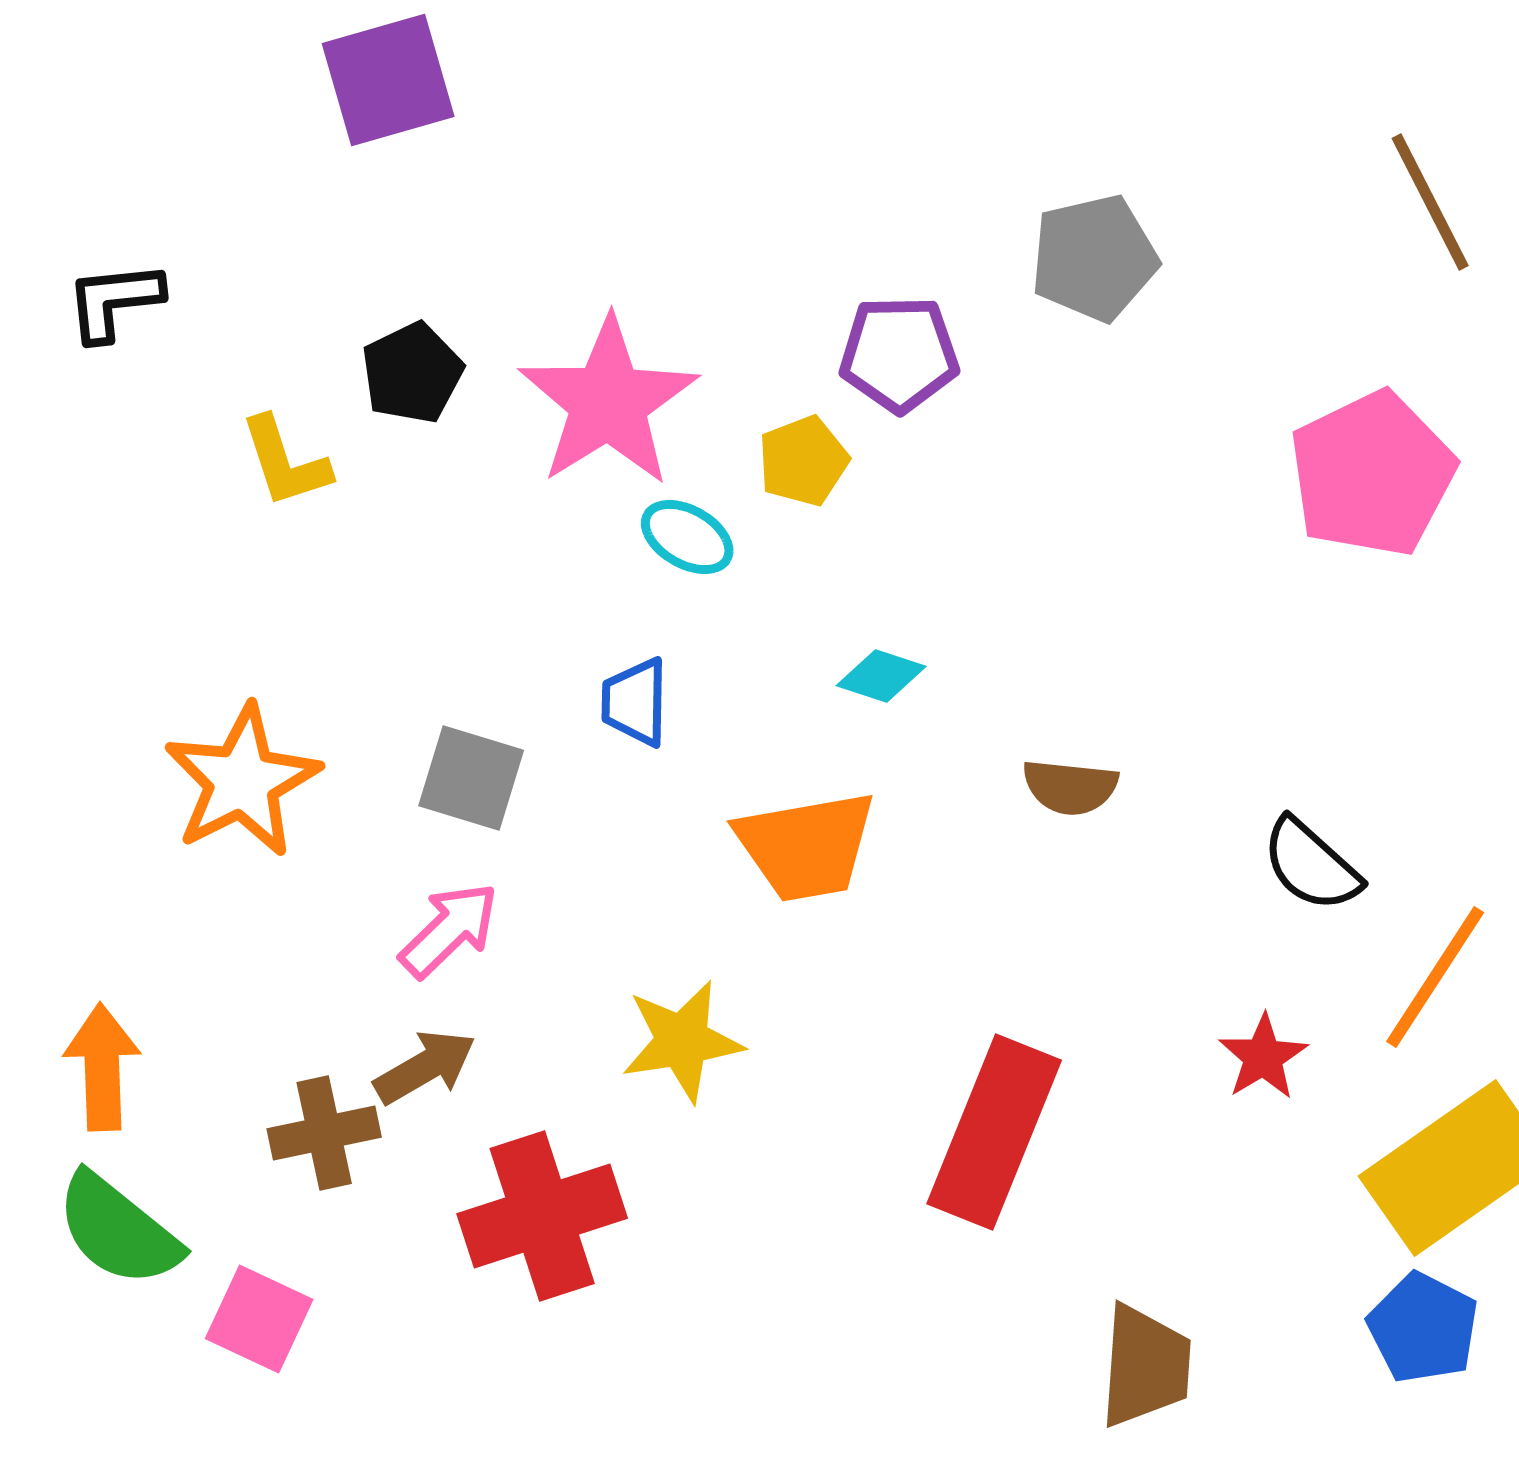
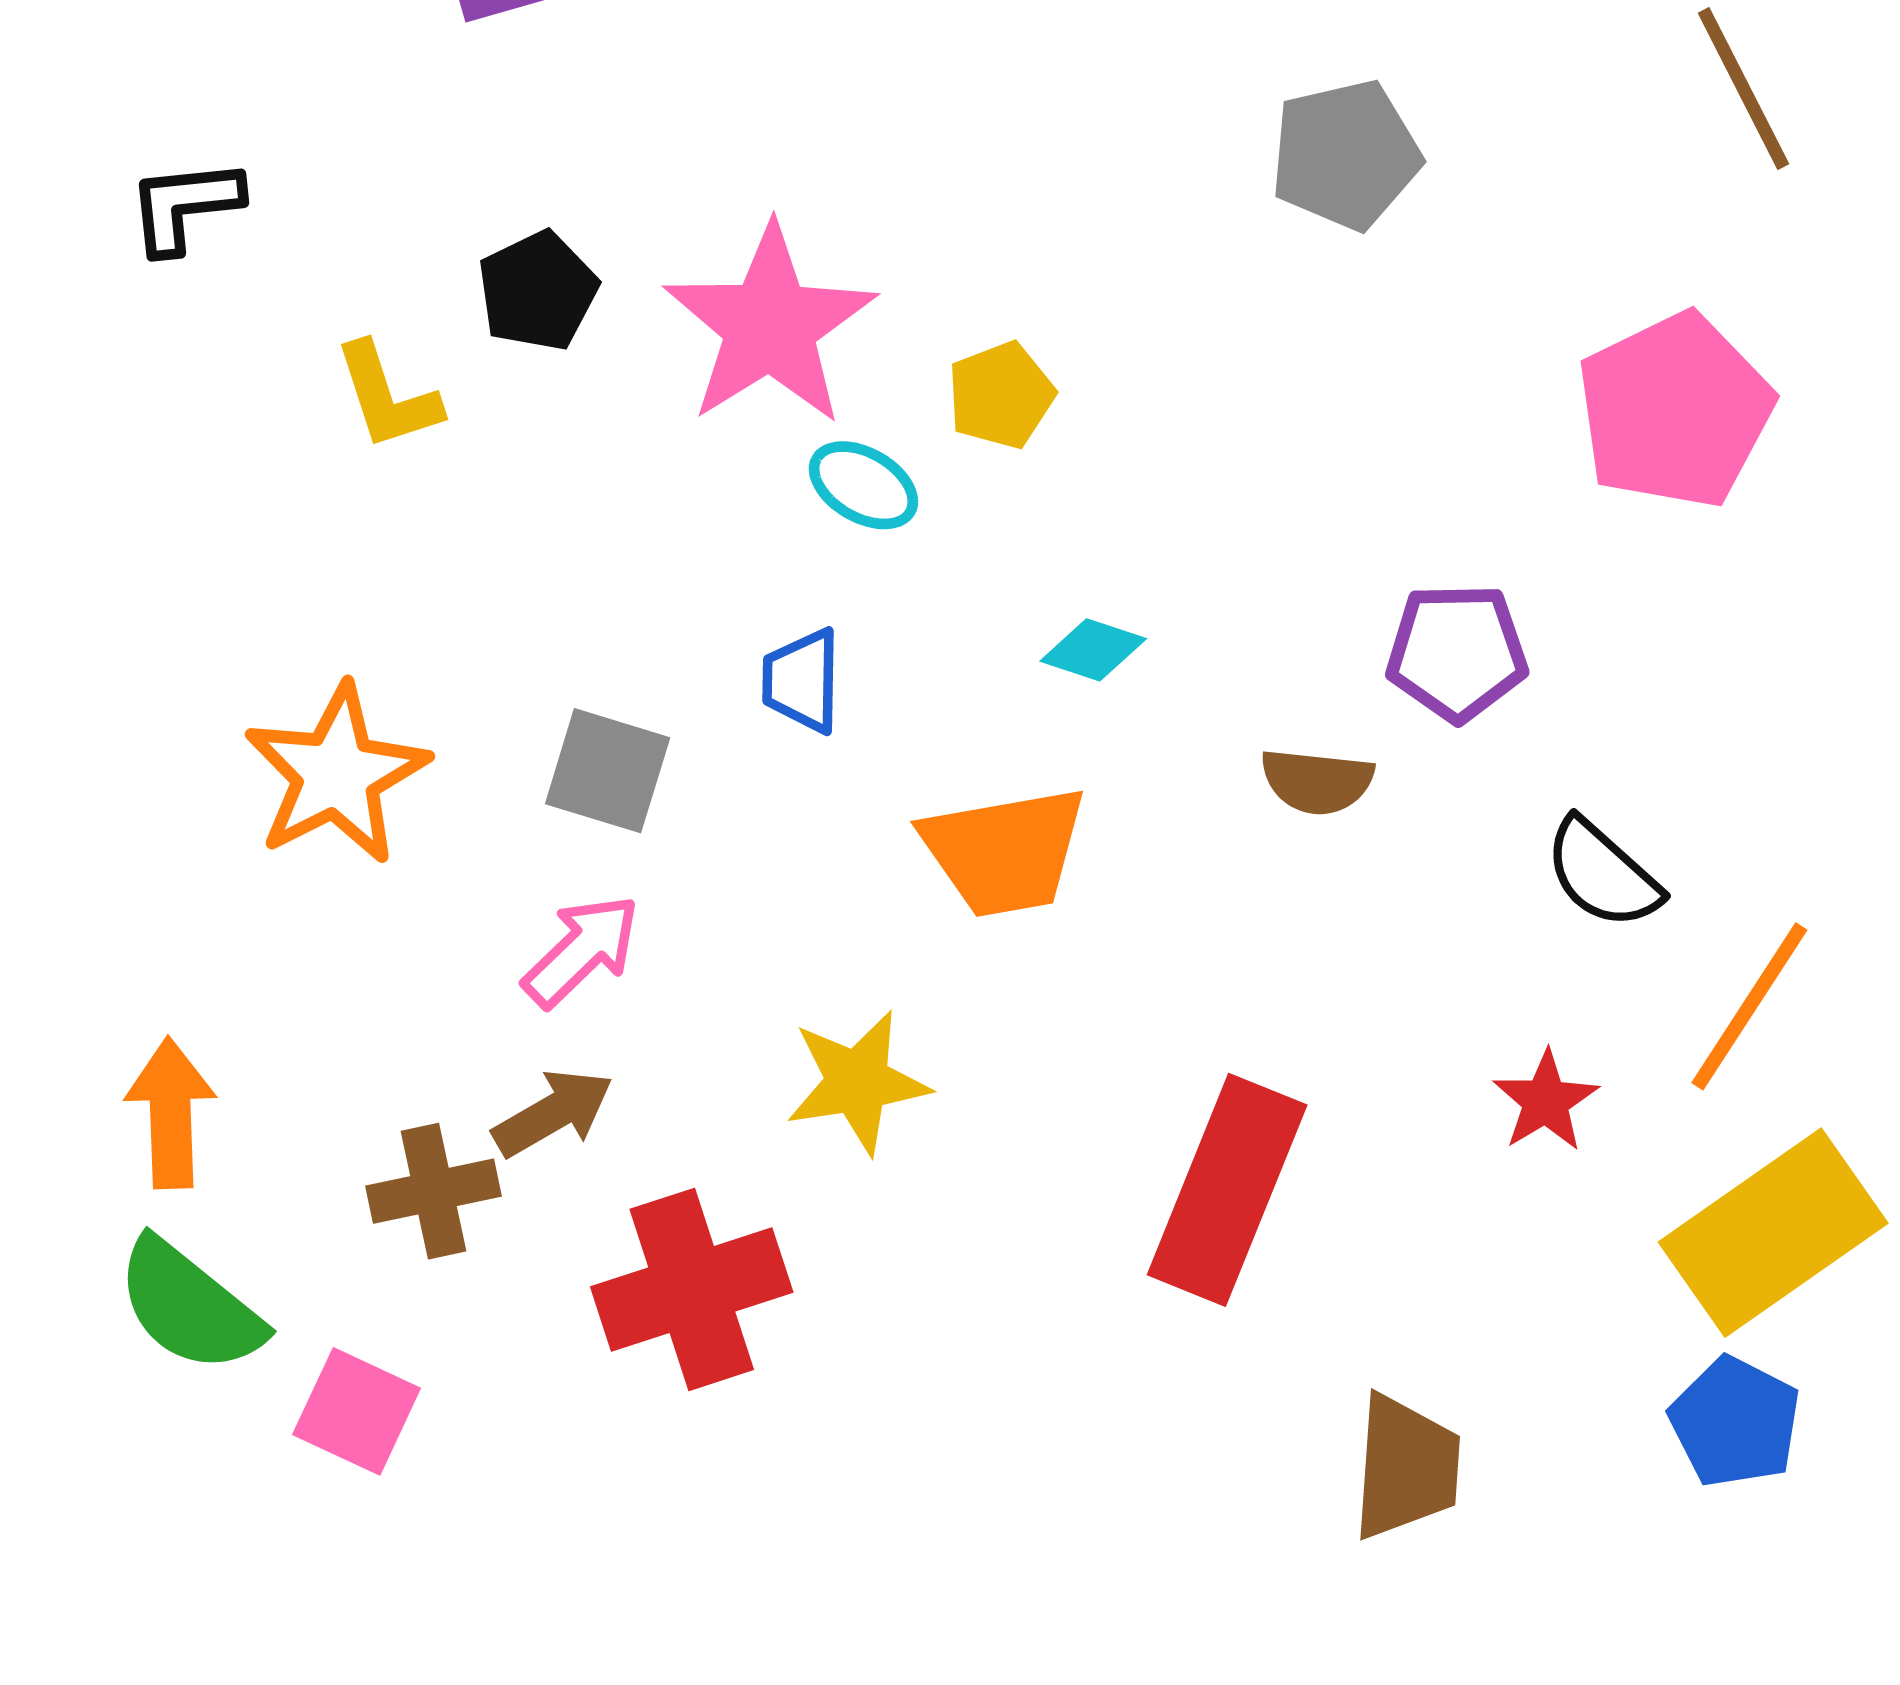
purple pentagon: (899, 354) -> (1457, 652), moved

